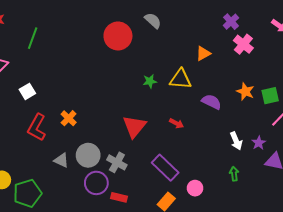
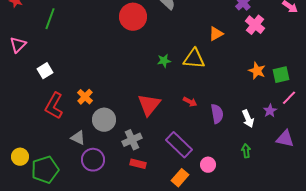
purple semicircle: (211, 102) -> (217, 114), moved, turned 54
purple star: (259, 143) -> (270, 111), moved
gray circle: (88, 155) -> (104, 120), moved
gray cross: (117, 162) -> (132, 140), turned 36
purple circle: (96, 183) -> (93, 160), moved
red rectangle: (119, 197) -> (138, 164), moved

